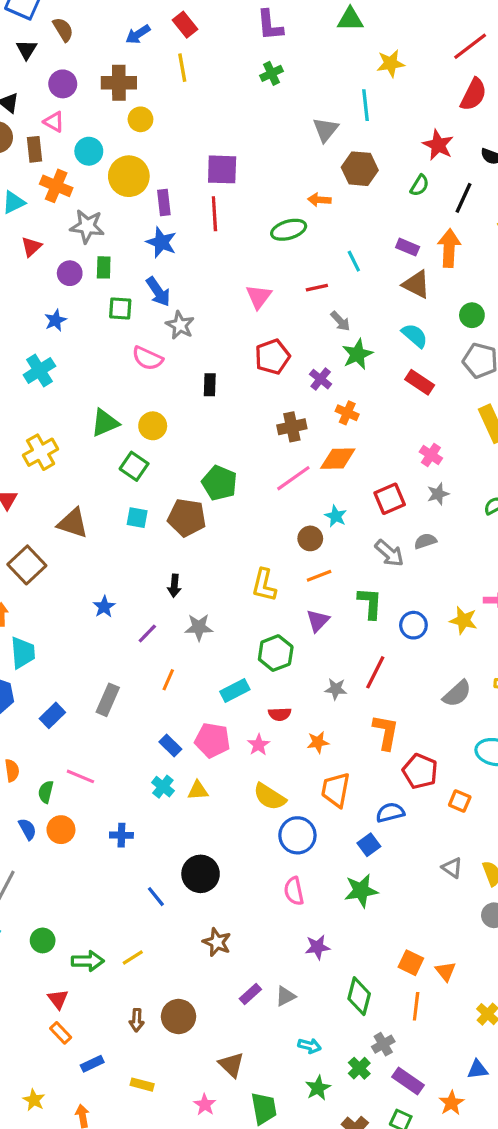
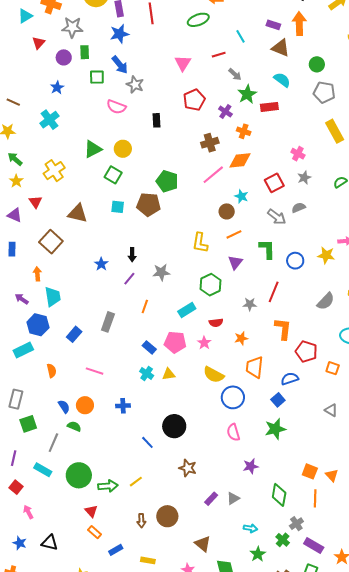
blue star: (161, 242) -> (119, 34), turned -30
red rectangle: (420, 382) -> (269, 107), moved, turned -36
black arrow: (174, 586) -> (132, 255), moved
green semicircle: (46, 792) -> (74, 426), moved, turned 104
green circle: (43, 940) -> (79, 475), size x1.6

